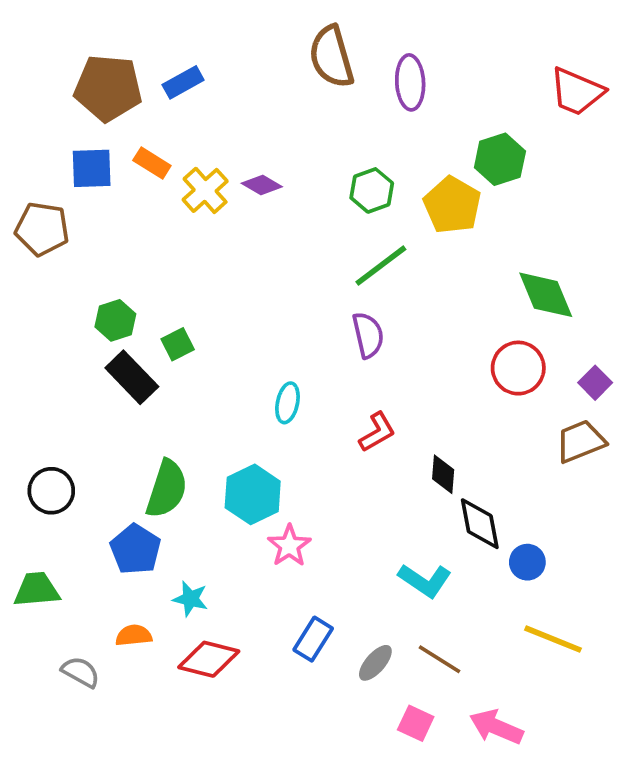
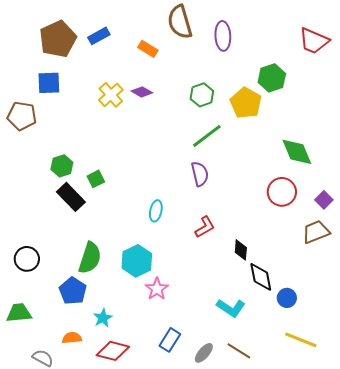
brown pentagon: (108, 88) -> (58, 39), turned -30
orange rectangle: (152, 163) -> (148, 49), moved
cyan star: (190, 599) -> (103, 318), turned 30

